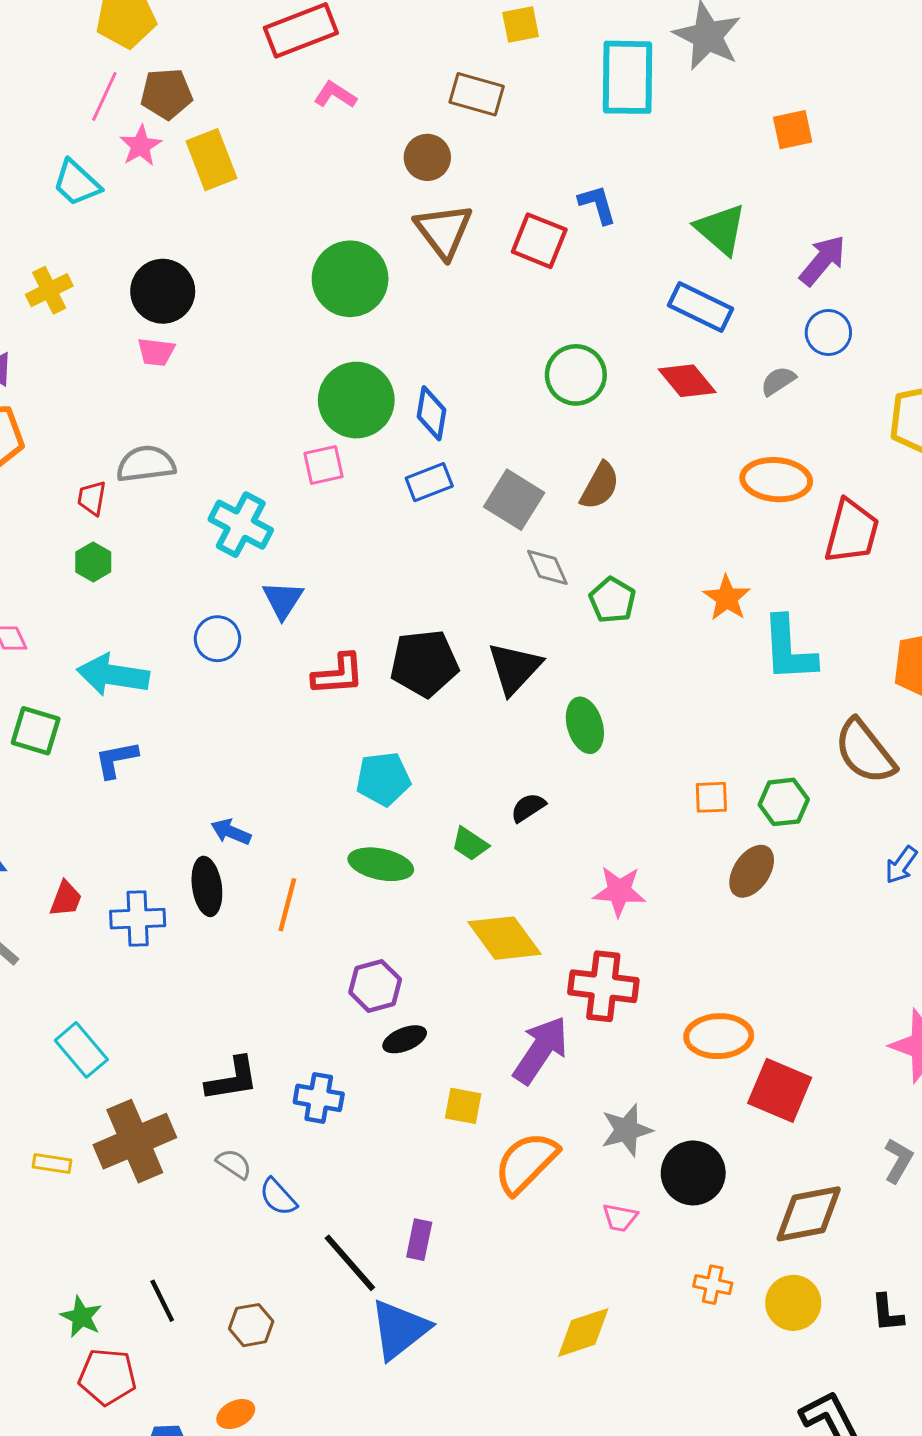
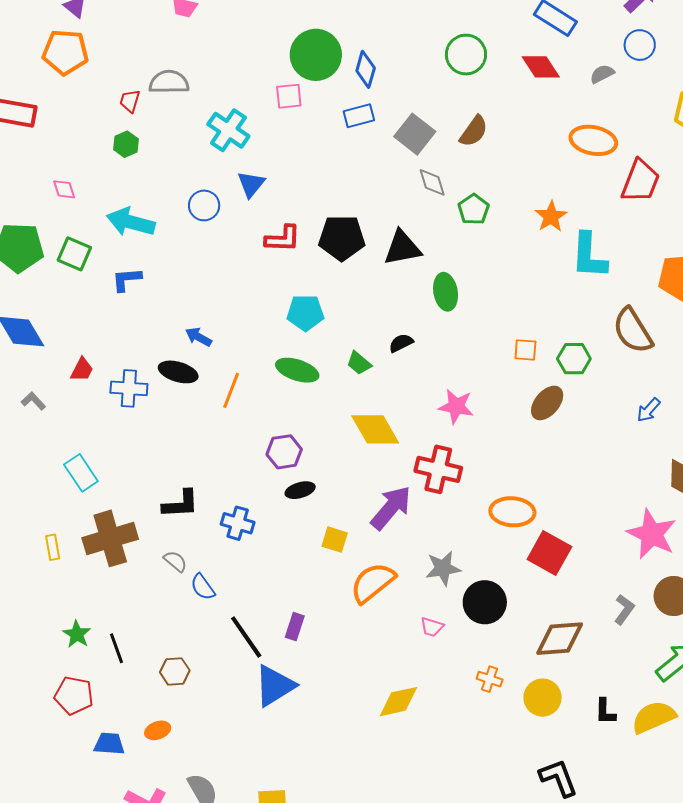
black triangle: (514, 668) -> (402, 248), turned 30
black ellipse: (207, 886) -> (178, 372), turned -72
yellow rectangle: (52, 1163) -> (53, 547), turned 65
green star: (81, 1317) -> (77, 634), moved

